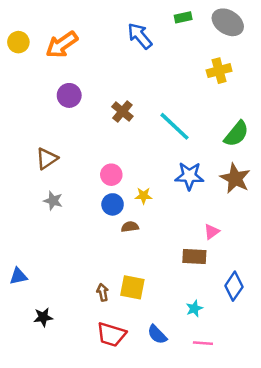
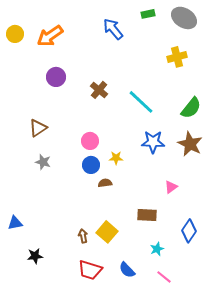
brown rectangle: (194, 256) -> (147, 215), moved
yellow square: (132, 287) -> (107, 232), turned 30
pink line: (203, 343) -> (164, 277), turned 35

